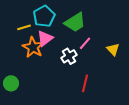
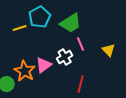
pink triangle: (45, 38) -> (44, 65), moved
pink line: (85, 43) -> (81, 44), turned -64
orange star: (33, 47) -> (25, 71), moved

